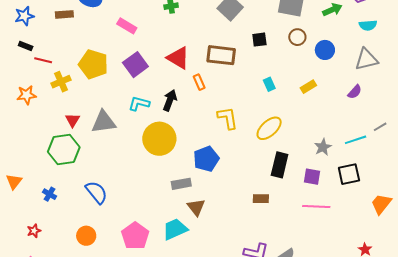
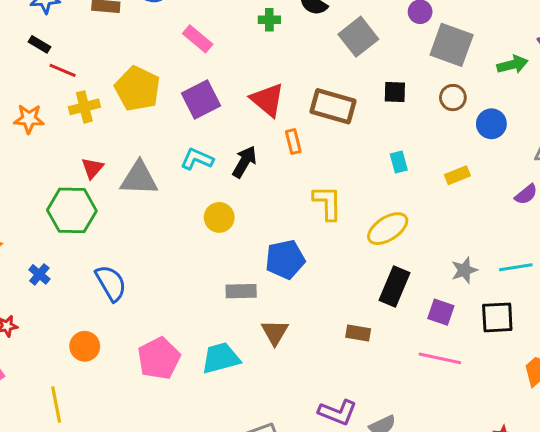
yellow circle: (159, 139) -> (219, 217), size x0.6
brown triangle: (196, 207) -> (275, 332), moved

